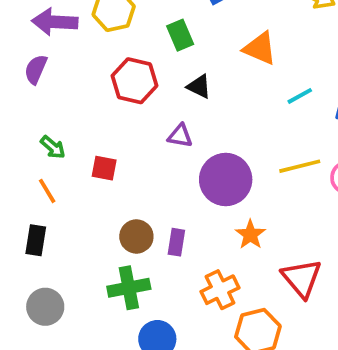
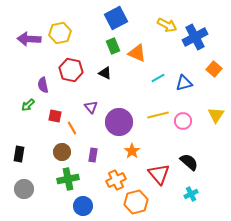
green rectangle: (180, 35) -> (113, 46), moved
purple semicircle: (36, 69) -> (43, 85), moved, turned -35
purple triangle: (180, 136) -> (91, 107), moved, turned 40
green arrow: (53, 147) -> (28, 105), turned 96
orange line: (47, 191) -> (72, 128), moved
brown circle: (136, 236) -> (62, 152), moved

